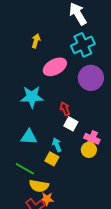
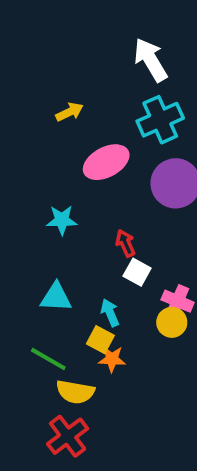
yellow arrow: (36, 41) -> (69, 112), turned 48
cyan star: (32, 97) -> (62, 220), size x0.7
orange star: (47, 199) -> (112, 359), moved

